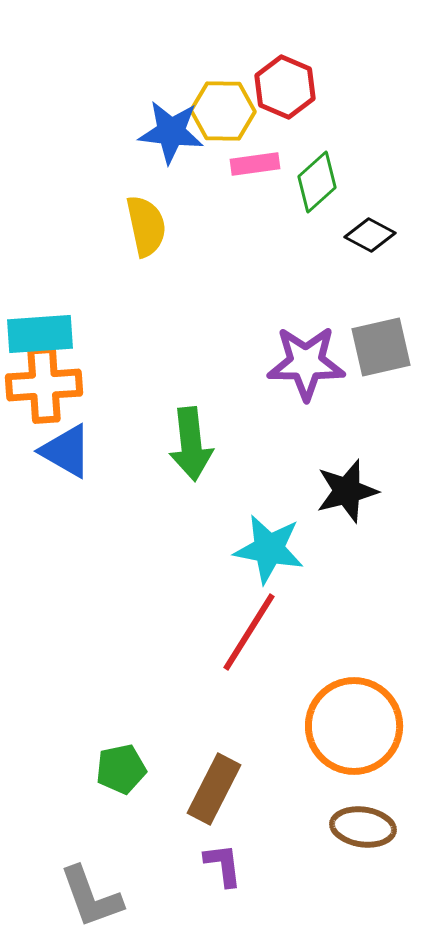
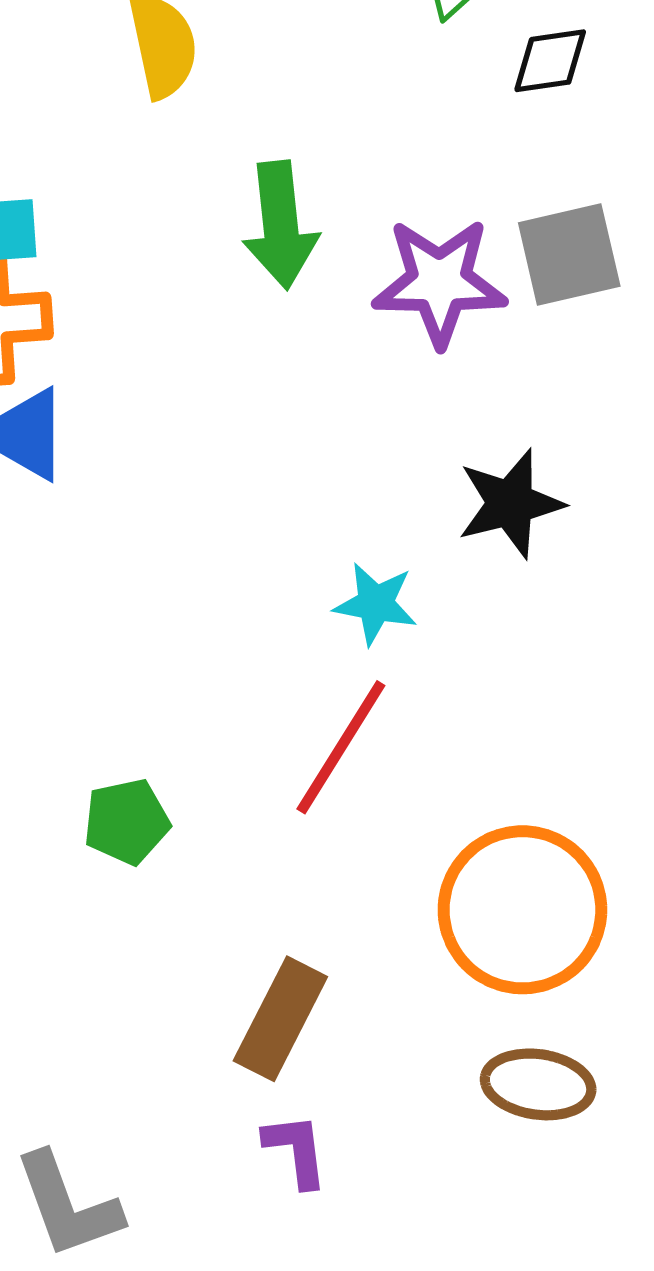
black diamond: (370, 235) -> (550, 61), turned -36
green arrow: (191, 444) -> (280, 225), moved
cyan star: (269, 549) -> (376, 604), size x0.7
green pentagon: (121, 769) -> (127, 822), moved

